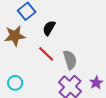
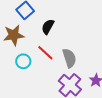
cyan circle: (15, 83) -> (23, 61), moved

